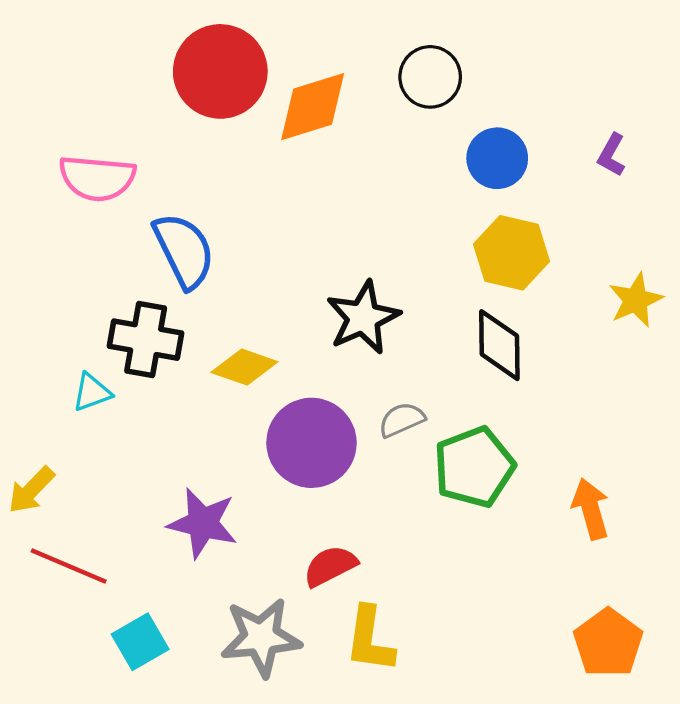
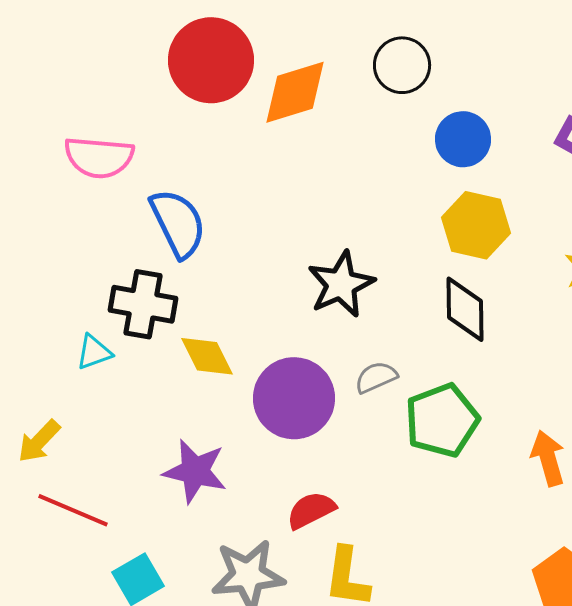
yellow diamond: (244, 367) -> (207, 356), moved, turned 44

